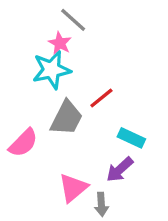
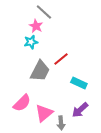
cyan star: (52, 70) -> (31, 42), size x0.6
pink semicircle: (23, 143) -> (22, 103), moved
purple arrow: (120, 170) -> (80, 110), moved

